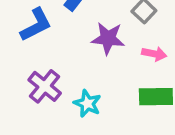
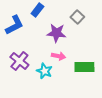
pink arrow: (154, 54) -> (58, 56), moved

